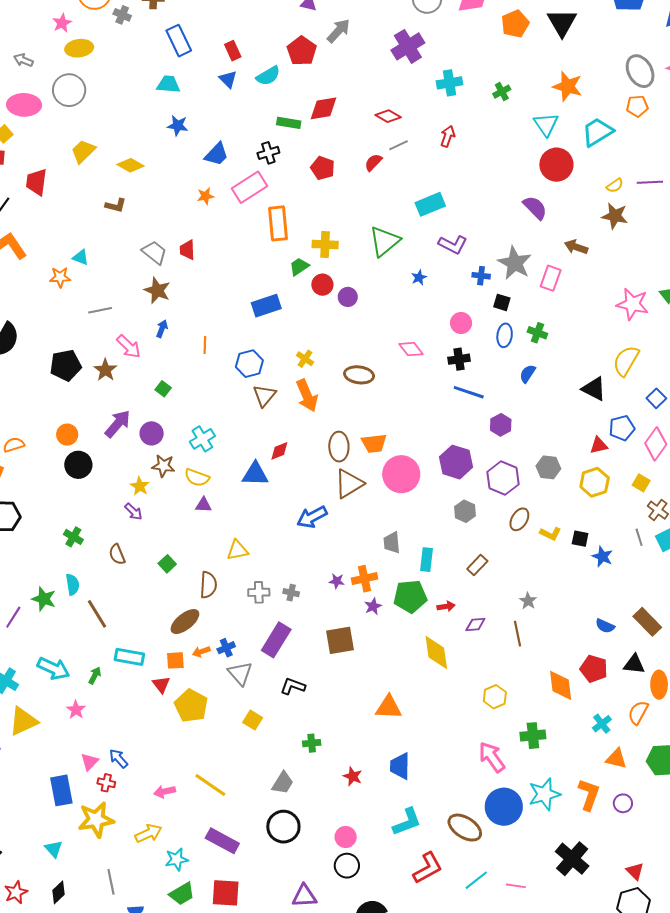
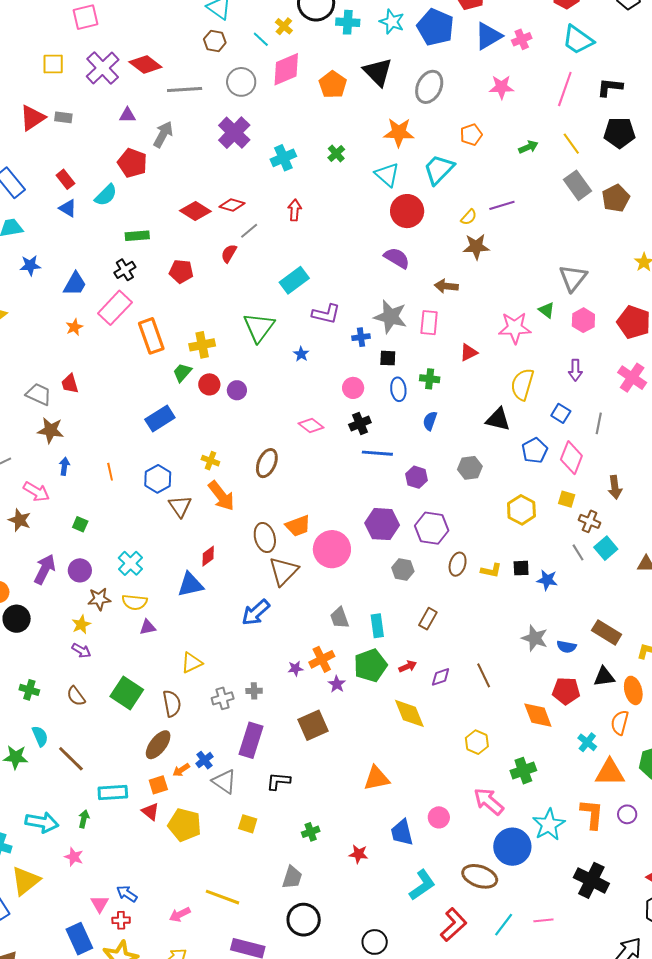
gray ellipse: (640, 71) -> (429, 87), moved, turned 68
red diamond: (324, 108) -> (195, 211), moved, turned 56
brown ellipse: (359, 375) -> (267, 463), turned -60
red triangle: (599, 445) -> (469, 353), moved
gray hexagon: (548, 467) -> (470, 468), moved
yellow star: (140, 486) -> (81, 625), turned 30
green square: (167, 564) -> (127, 693), size x1.8
gray star: (528, 601) -> (535, 638), moved, size x1.5
orange triangle: (616, 759) -> (610, 773), size x1.4
pink circle: (346, 837) -> (439, 817), moved

